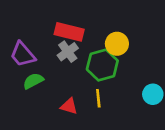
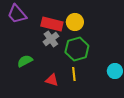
yellow circle: (117, 44) -> (75, 22), moved
purple trapezoid: (23, 54) -> (17, 14), moved

